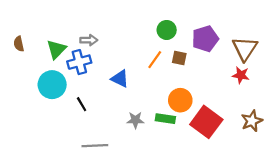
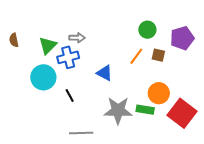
gray star: (135, 120) -> (118, 110), size x1.8

